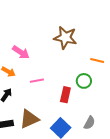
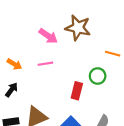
pink arrow: (21, 52) -> (48, 36), moved
pink line: (37, 81) -> (45, 64), moved

